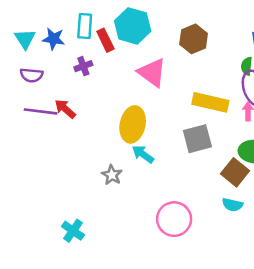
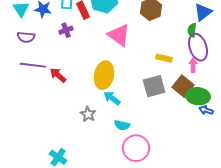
yellow rectangle: (210, 102) -> (164, 58), size x0.6
red arrow: (65, 109) -> (58, 75), moved
brown square: (235, 172) -> (183, 86), moved
cyan semicircle: (232, 205) -> (122, 125), moved

